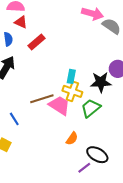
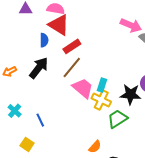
red triangle: (21, 22) -> (59, 25), size x1.6
brown line: (42, 99) -> (72, 68), moved, turned -40
pink trapezoid: (59, 105) -> (83, 88), moved

